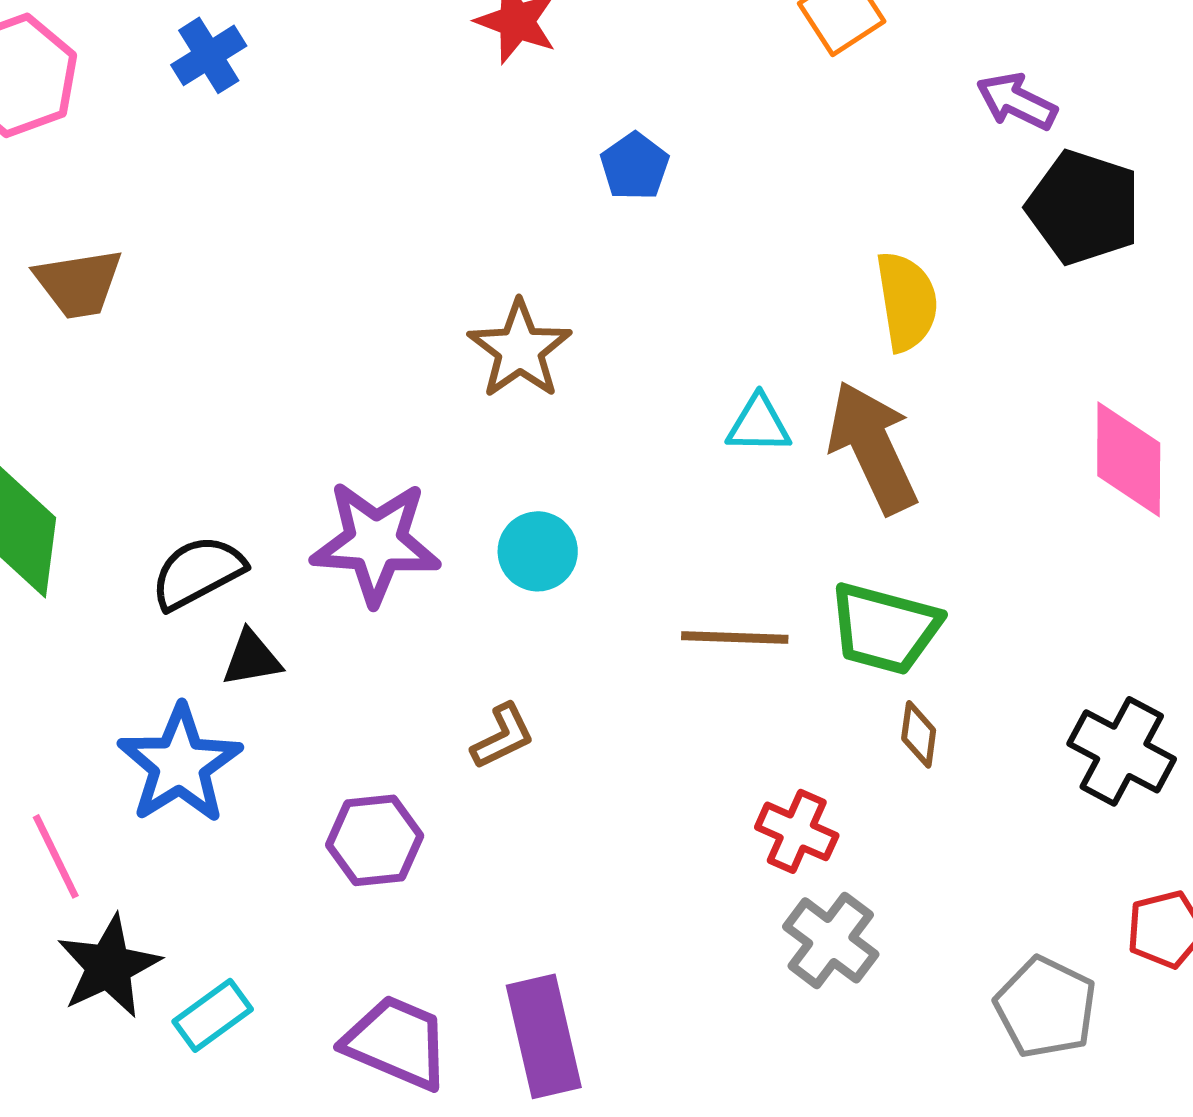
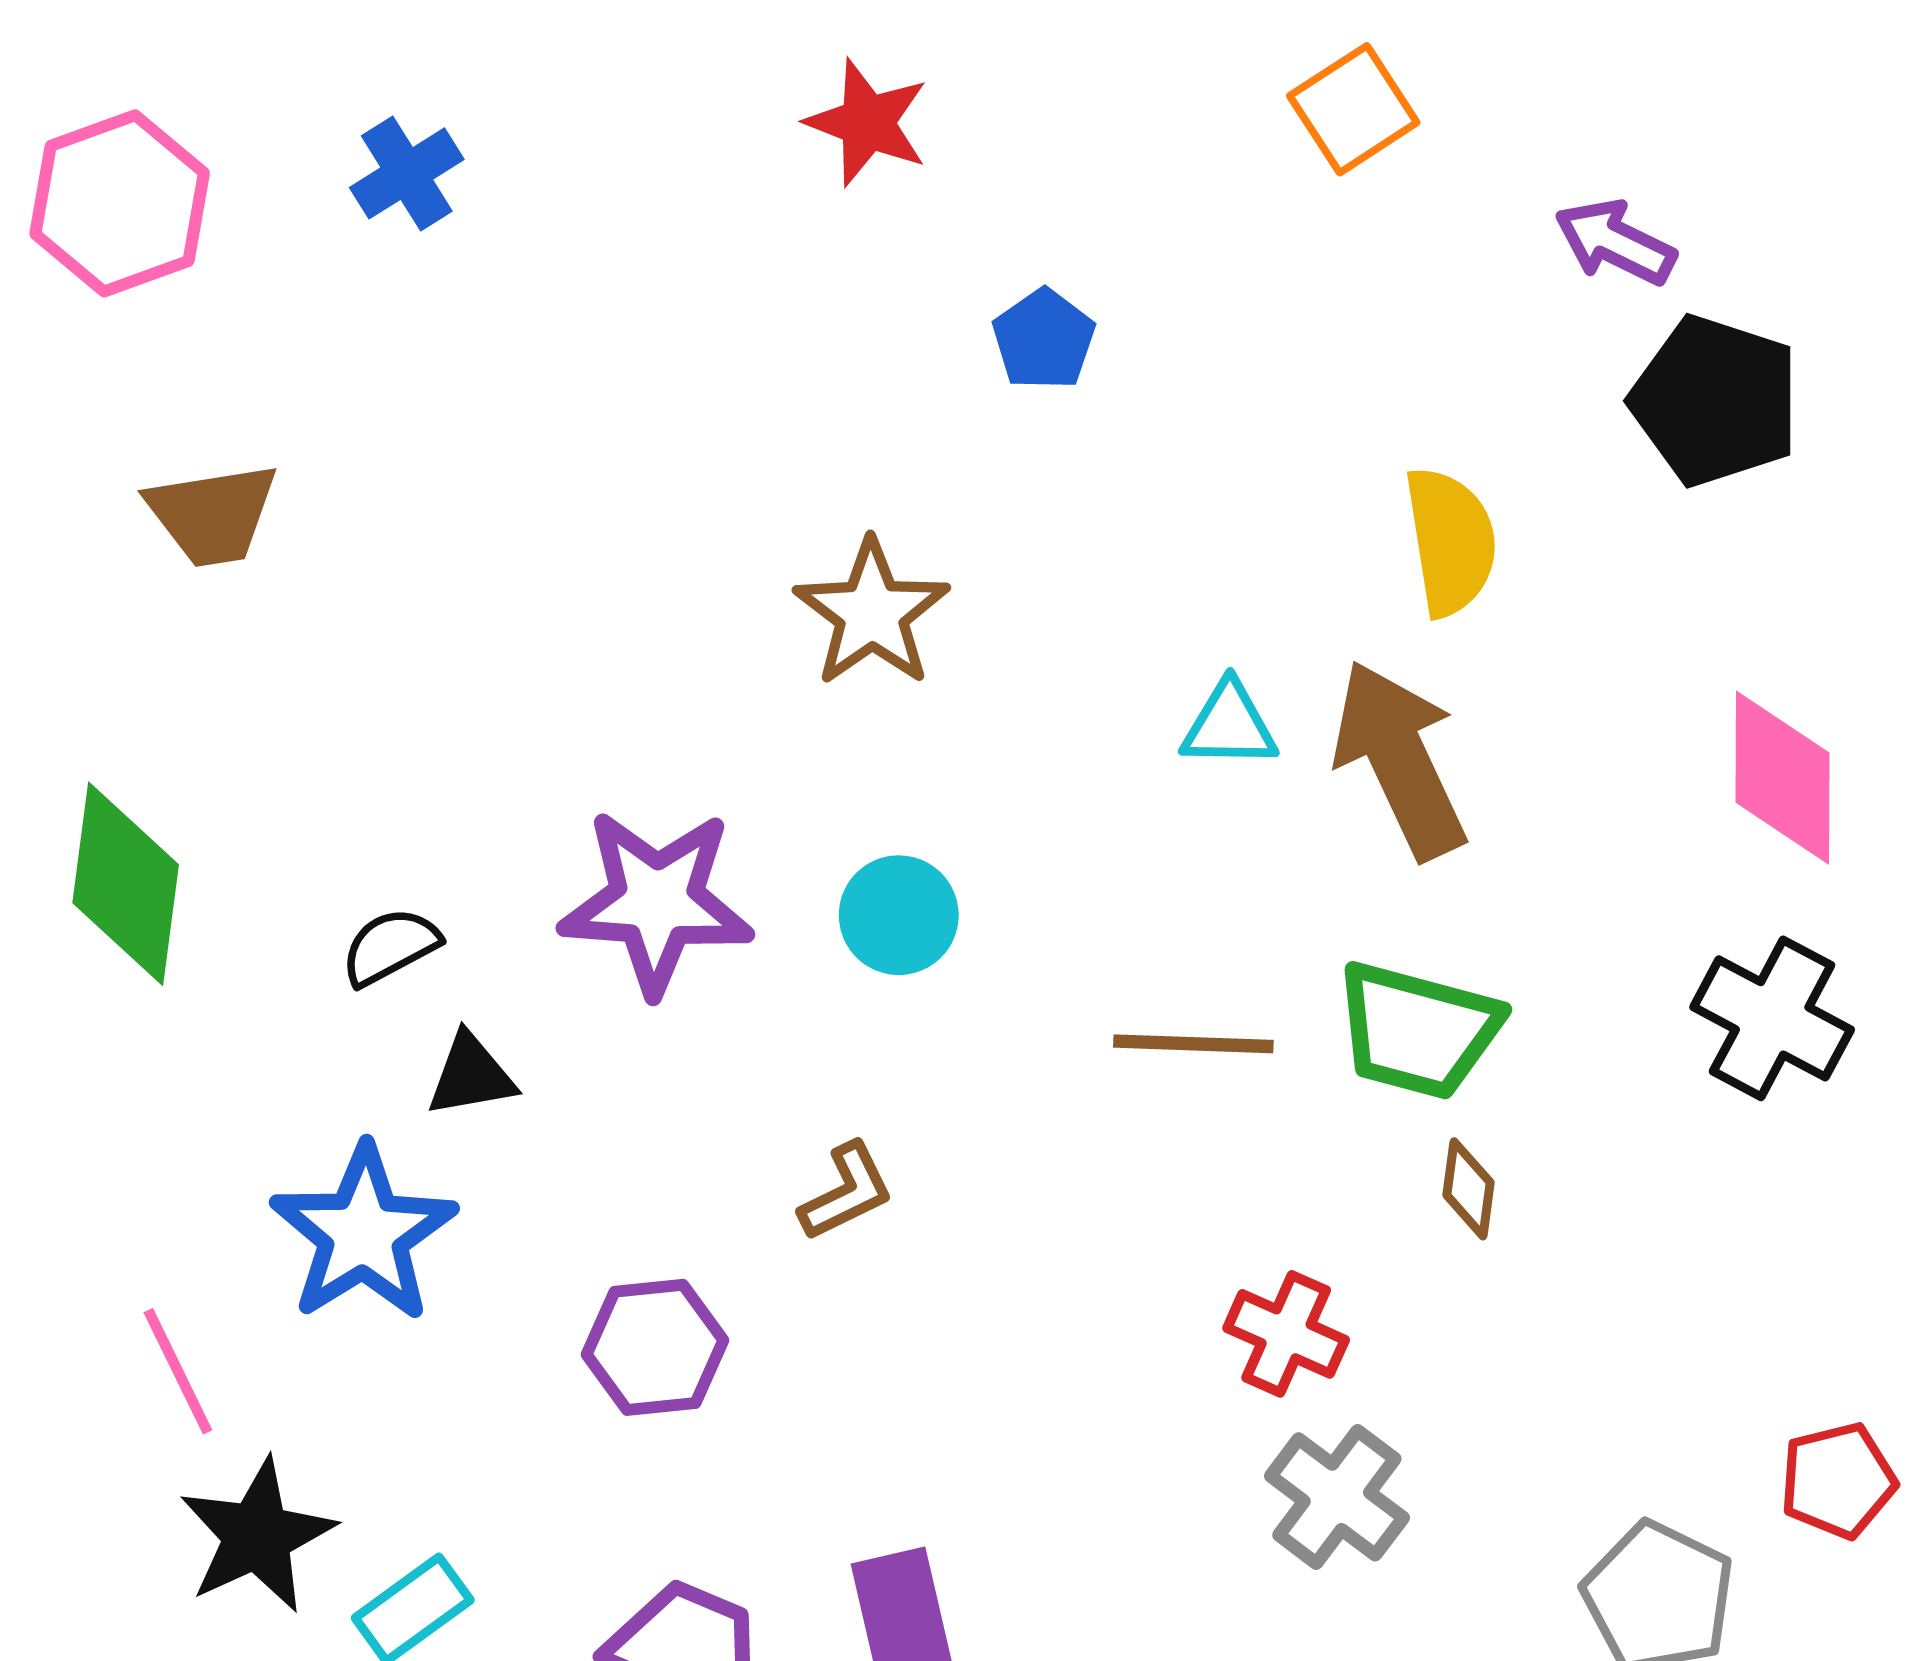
black semicircle: (198, 572) -> (390, 947), size x0.7
black cross: (1122, 751) -> (1772, 1018), moved

